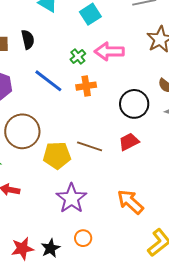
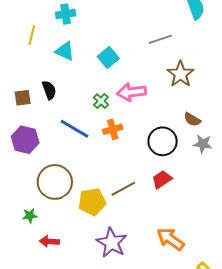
brown line: (90, 146) -> (123, 189), turned -40

